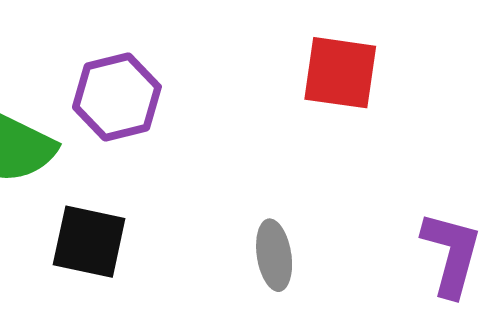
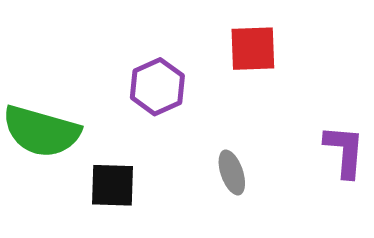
purple hexagon: (117, 97) -> (157, 87), moved

